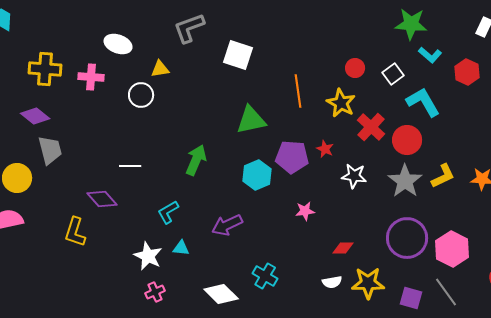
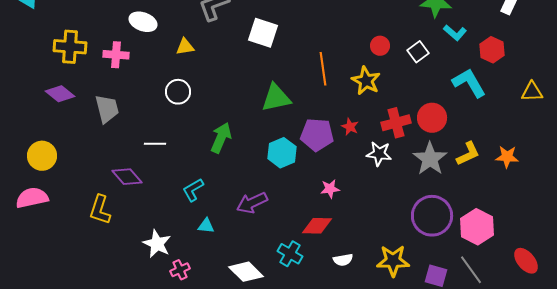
white circle: (141, 95) -> (178, 92), moved
cyan L-shape: (423, 102) -> (469, 83), moved
red cross: (371, 127) -> (396, 123), moved, turned 32
gray trapezoid: (50, 150) -> (107, 109), moved
red diamond: (343, 248) -> (317, 226), moved, size x1.4
white star: (148, 256) -> (157, 244), moved
white semicircle: (332, 282) -> (343, 260), moved

